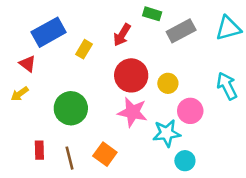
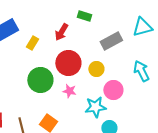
gray rectangle: (181, 31) -> (111, 41), moved
green circle: (71, 108) -> (40, 80), moved
pink star: (132, 112) -> (69, 91), size x0.6

